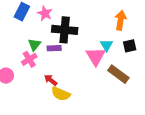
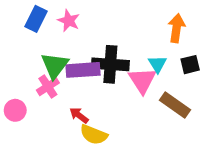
black cross: (65, 30) -> (110, 64), moved
green triangle: (34, 45) -> (55, 66), size x1.5
purple rectangle: (54, 48) -> (83, 70), size x1.6

